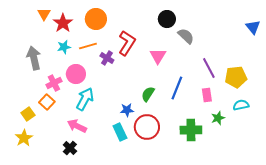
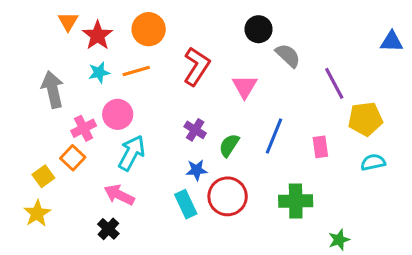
blue triangle: (253, 27) -> (392, 42), turned -49
purple cross: (107, 58) -> (195, 130), moved
purple line: (209, 68) -> (334, 83), moved
green star: (218, 118) -> (339, 240), moved

